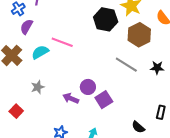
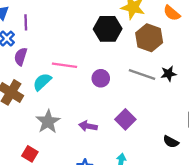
black star: (157, 68) -> (169, 74), moved
gray star: (38, 87) -> (48, 122), size x1.5
purple circle: (88, 87) -> (101, 78), moved

